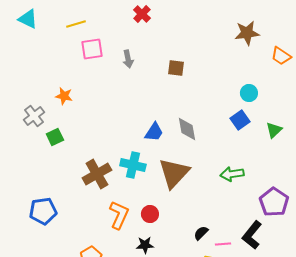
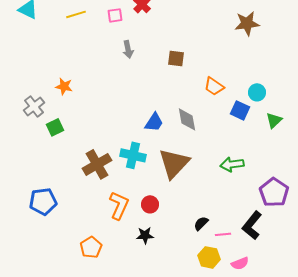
pink square: (92, 49) -> (115, 15), moved, size x0.7
orange trapezoid: (281, 56) -> (214, 86), moved
cyan circle: (249, 93) -> (257, 92), moved
blue square: (240, 120) -> (240, 110), turned -30

